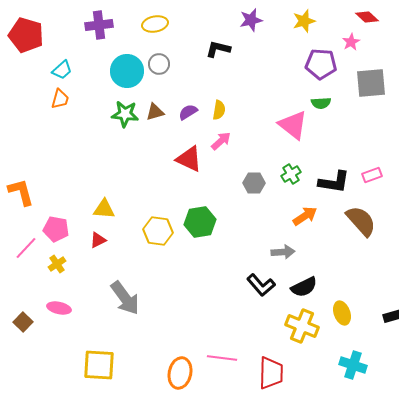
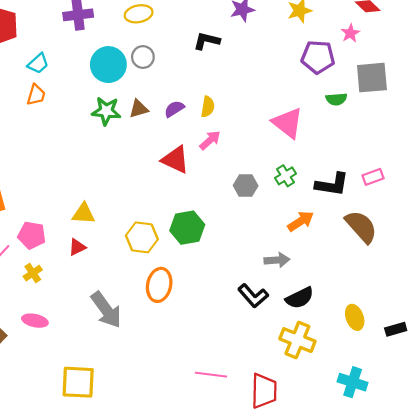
green semicircle: (321, 103) -> (336, 99), moved
yellow ellipse: (342, 313) -> (355, 317), moved
orange ellipse: (180, 373) -> (159, 285), moved

